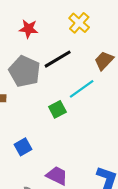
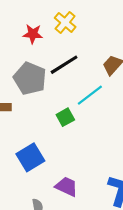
yellow cross: (79, 23) -> (65, 22), moved
blue square: (23, 147) -> (30, 157), size x1.5

